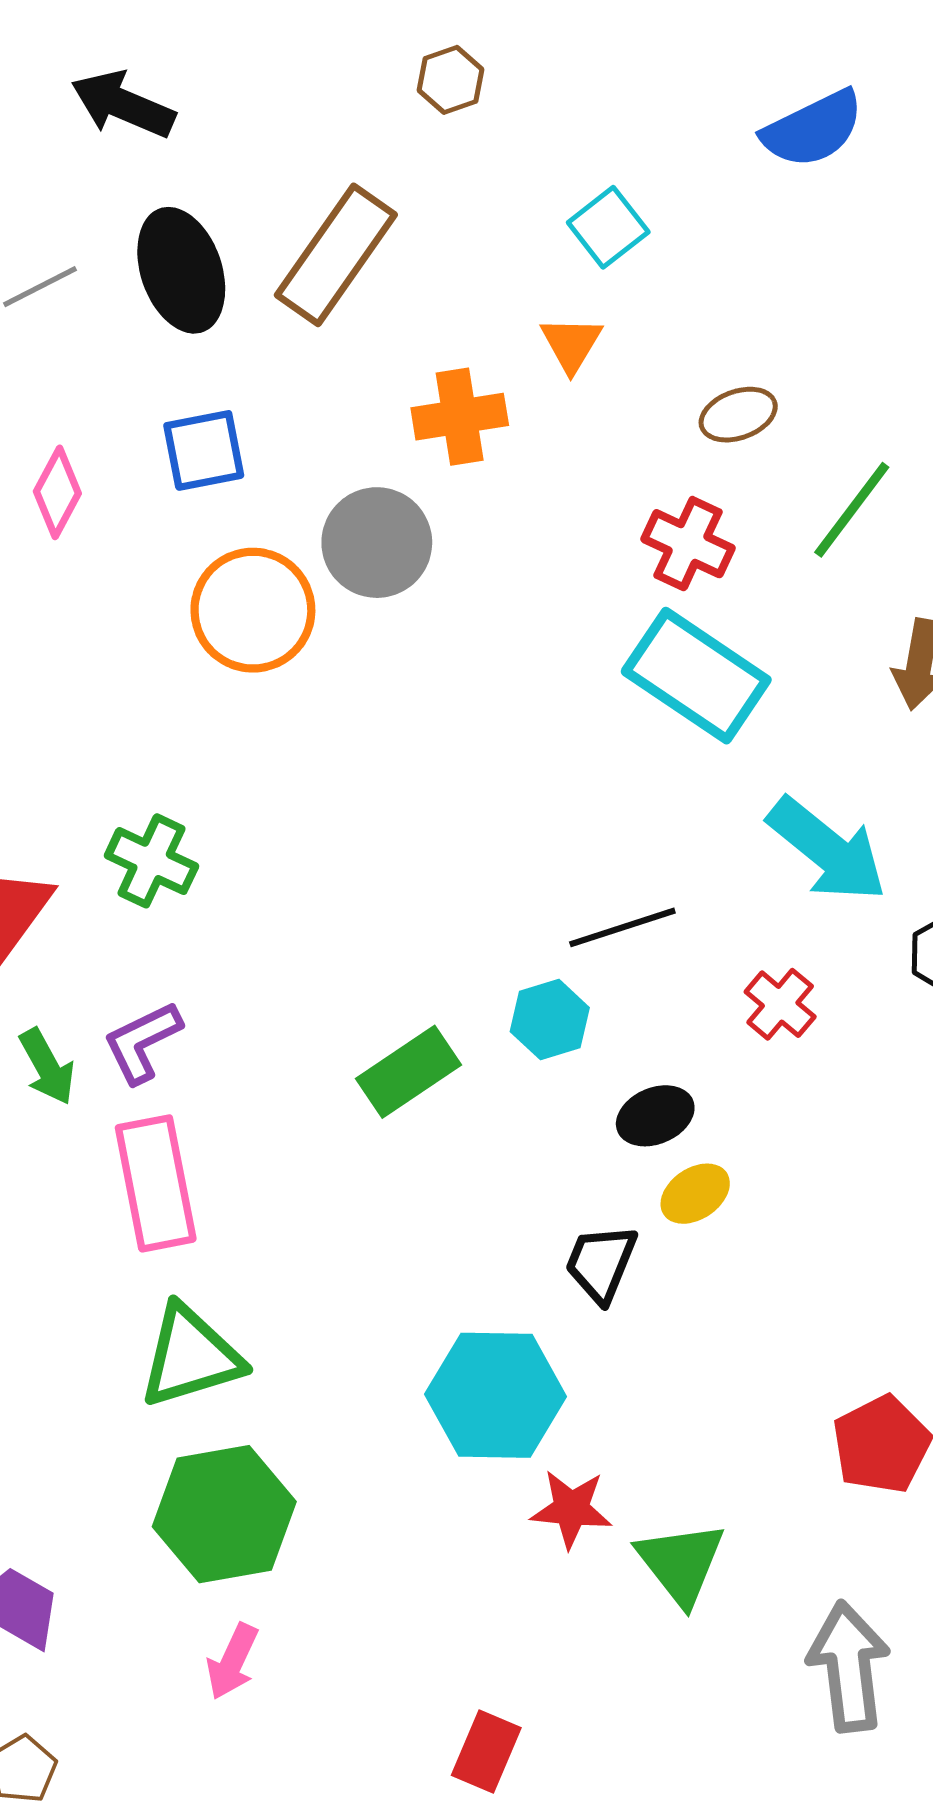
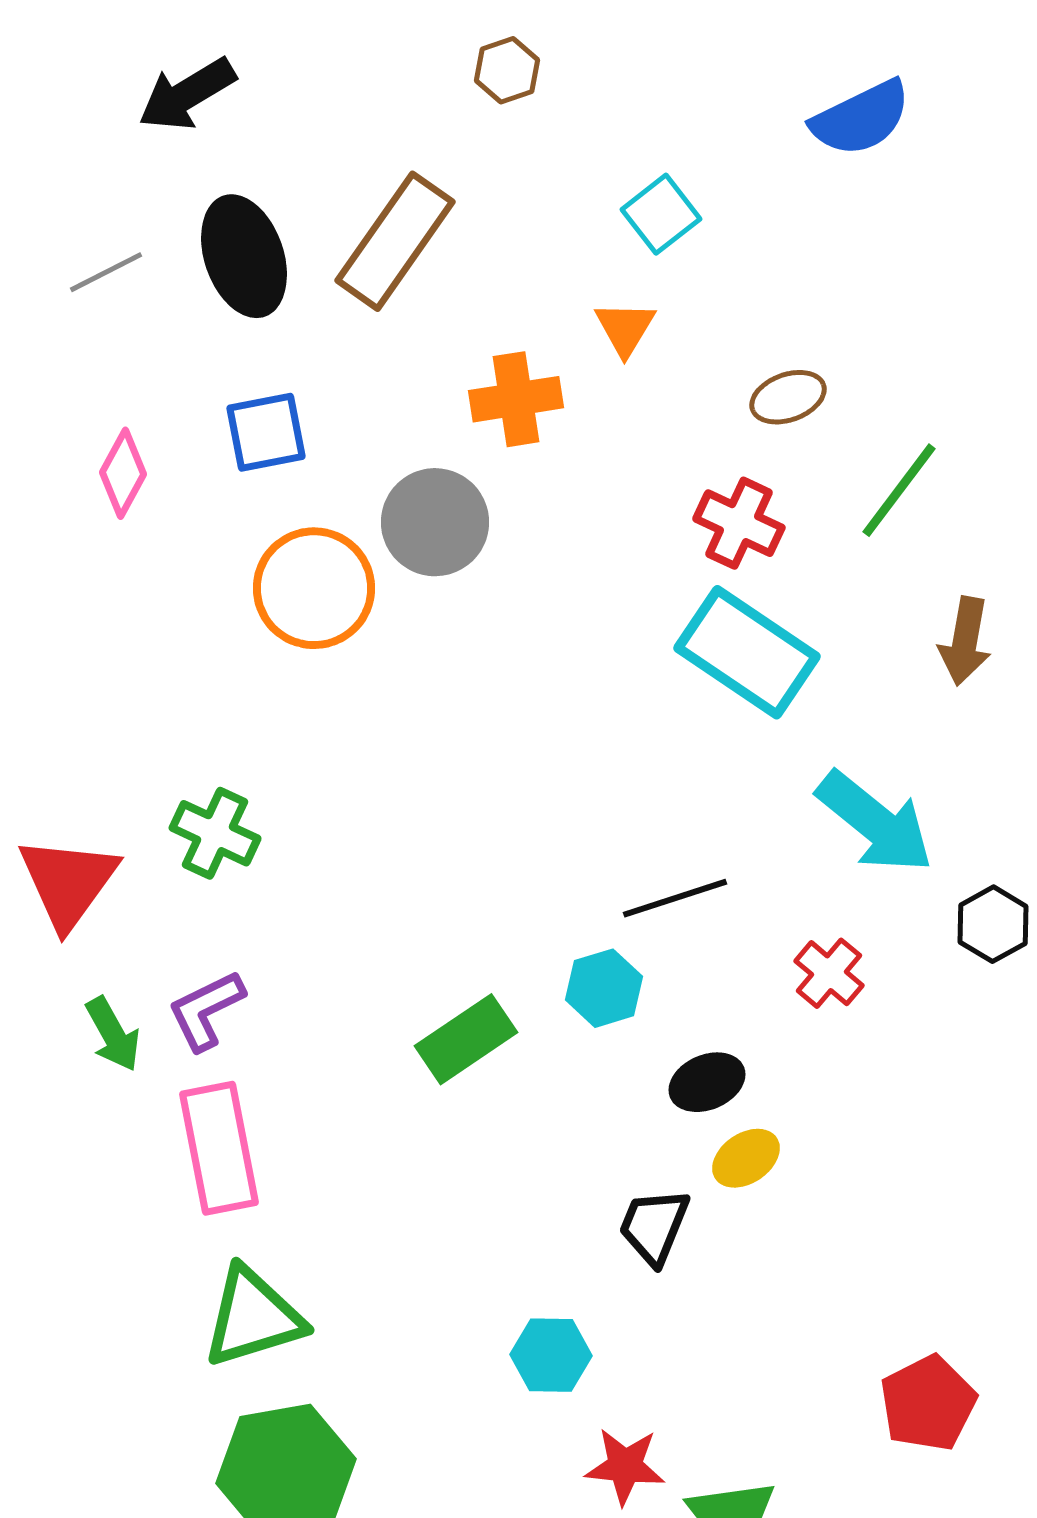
black arrow: (123, 104) -> (187, 94), turned -54
cyan hexagon: (496, 1395) -> (551, 1355), size x0.6

